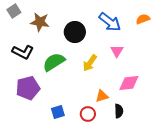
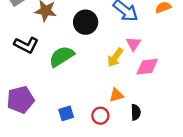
yellow arrow: (90, 63) -> (115, 58), moved
pink diamond: (129, 83) -> (147, 67), moved
purple pentagon: (28, 88) -> (21, 100), moved

